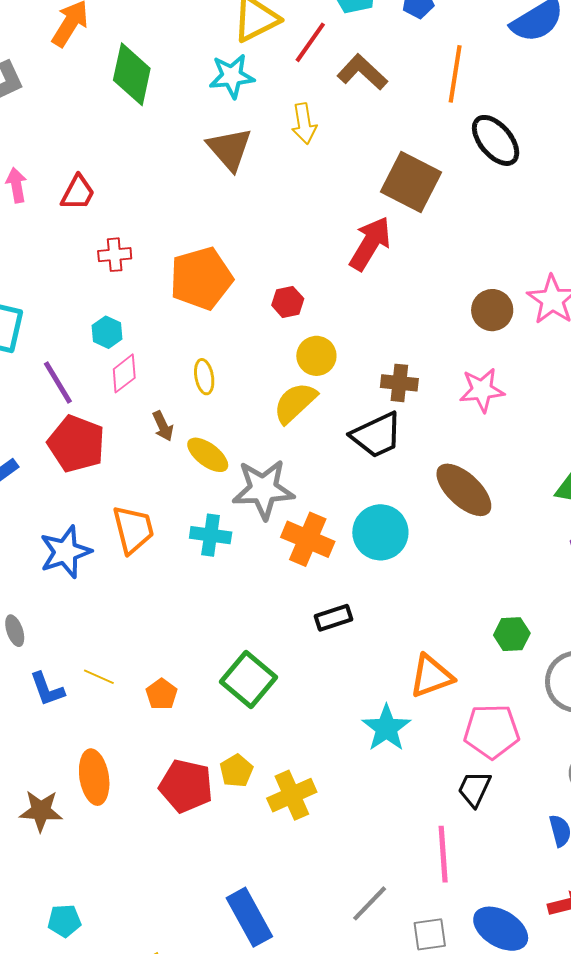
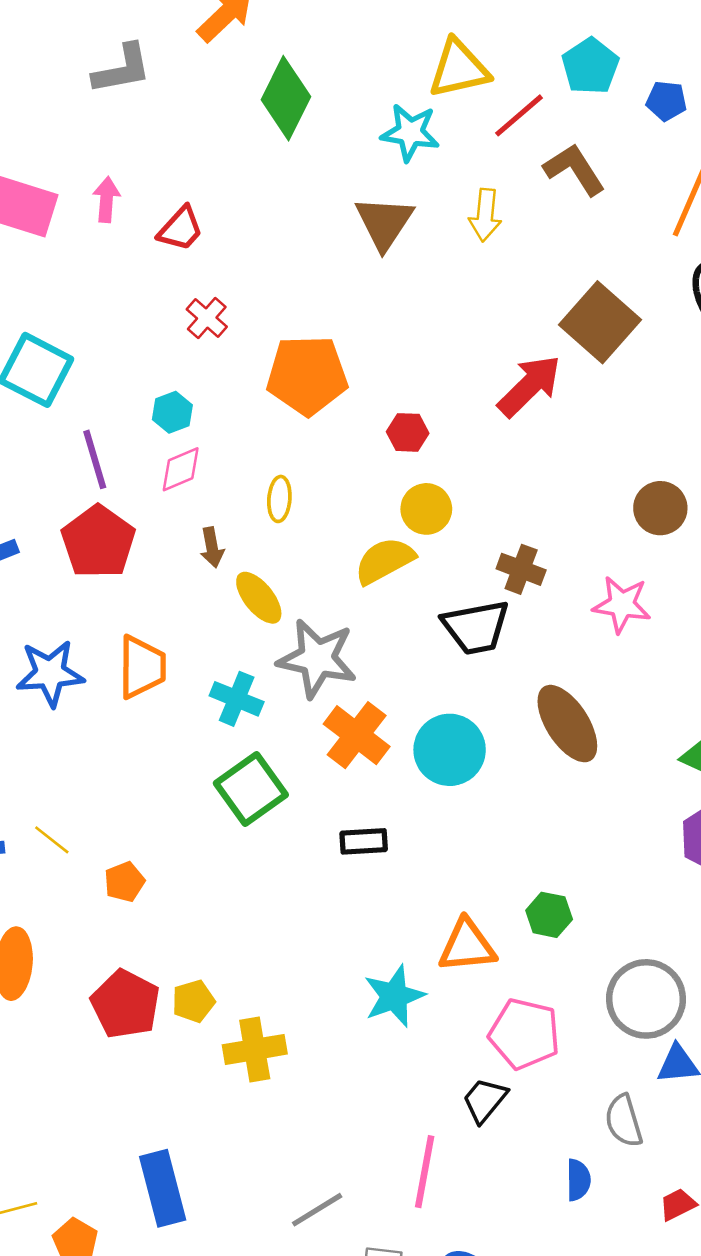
red cross: (115, 255) -> (207, 318), turned 32
green hexagon: (512, 634) -> (549, 915), moved
green square: (248, 680) -> (251, 789), moved

